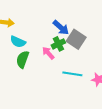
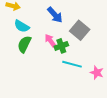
blue arrow: (61, 28) -> (55, 15), moved
green cross: (58, 44) -> (61, 46), moved

